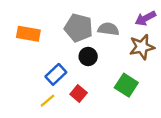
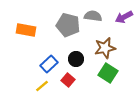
gray semicircle: (108, 29) -> (93, 16), moved
brown star: (142, 47) -> (105, 48), moved
black circle: (88, 56) -> (76, 59), moved

